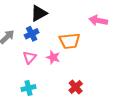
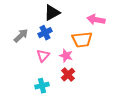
pink arrow: (98, 20) -> (96, 20), moved
red cross: (76, 87) -> (68, 75), moved

